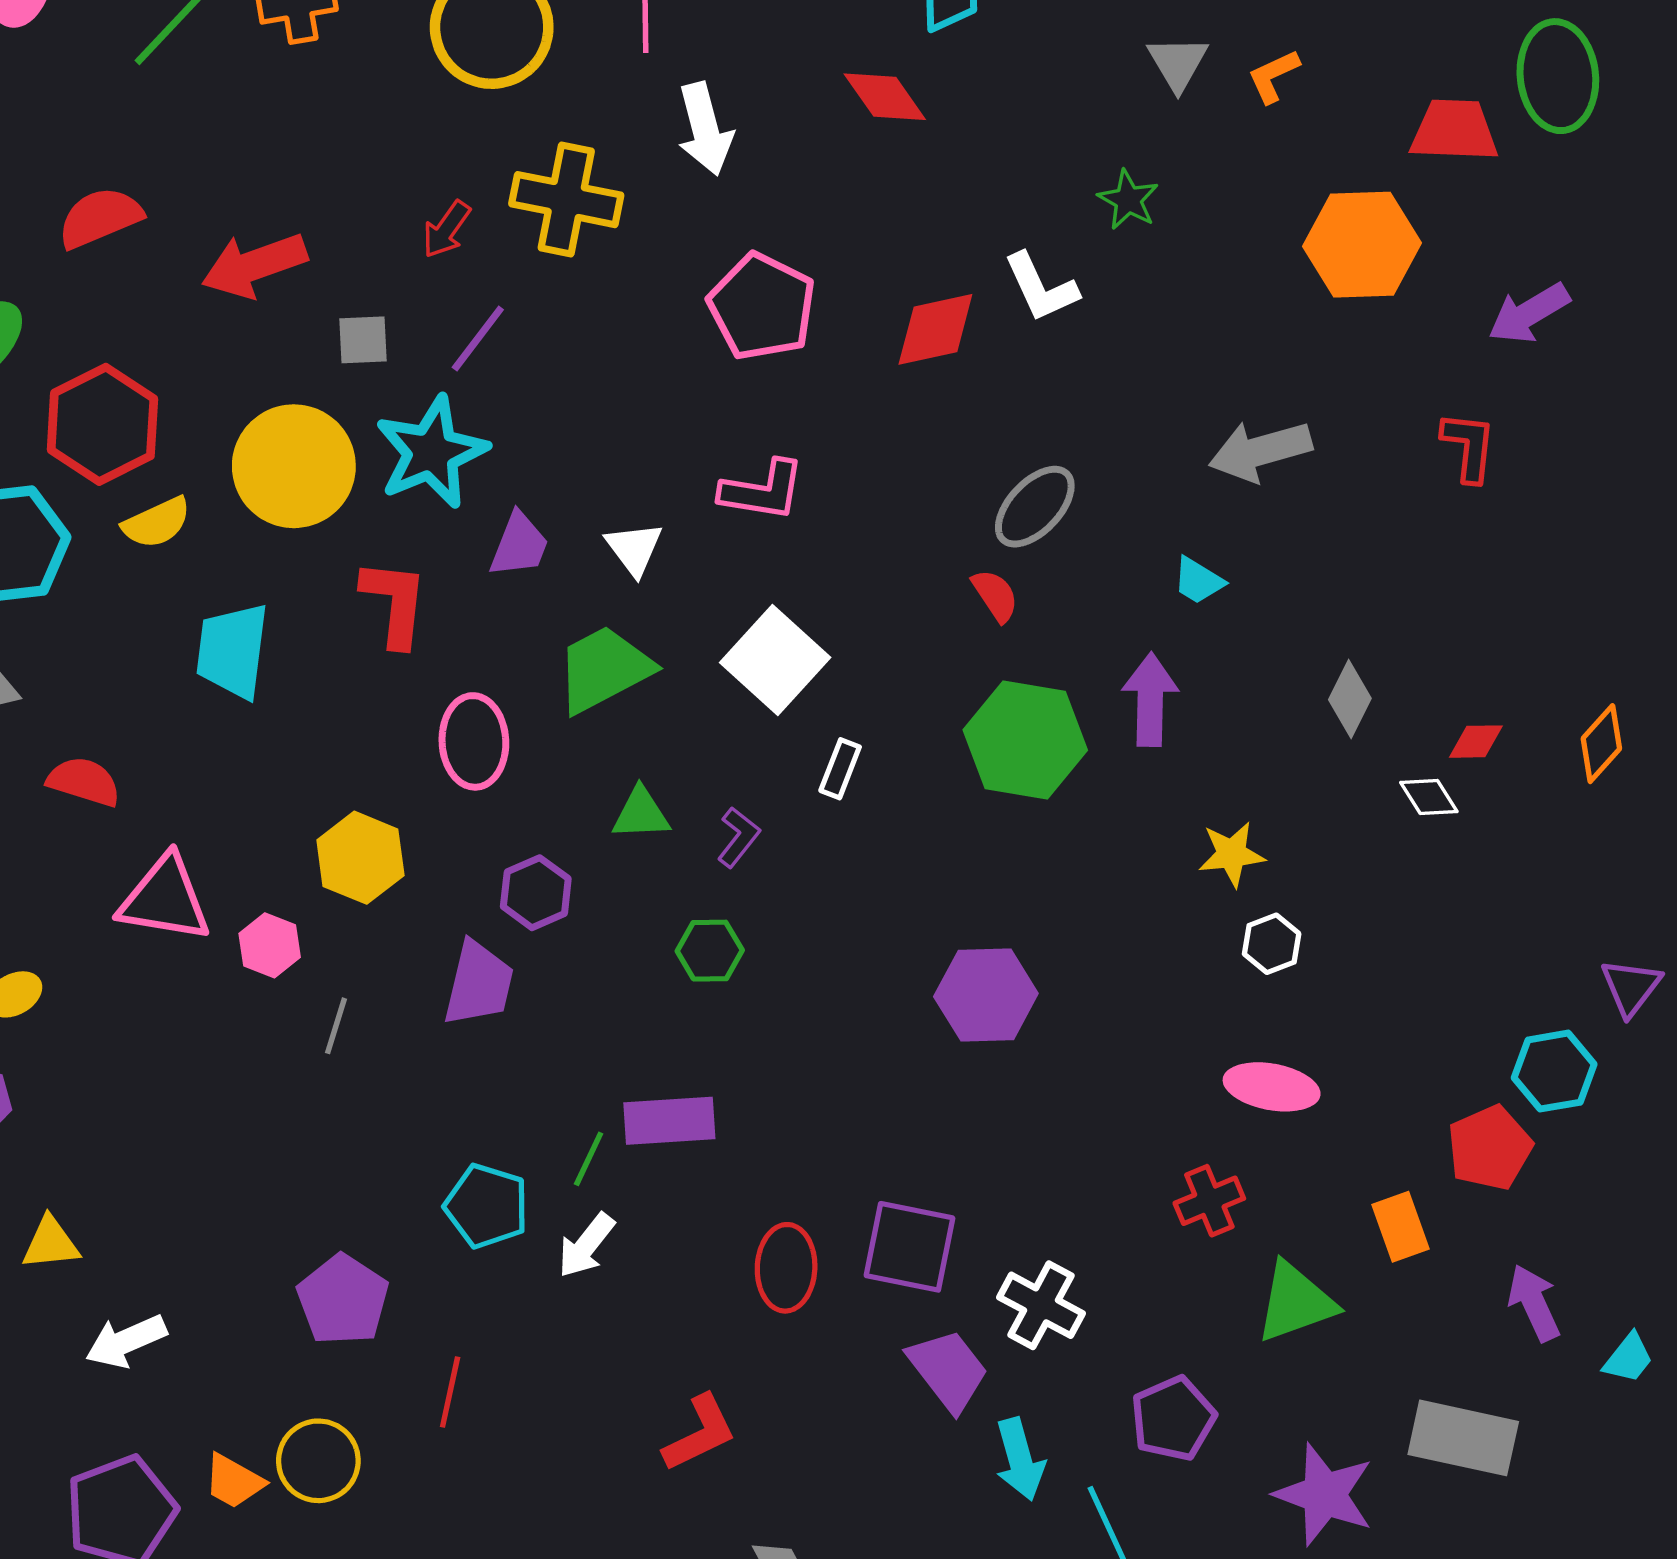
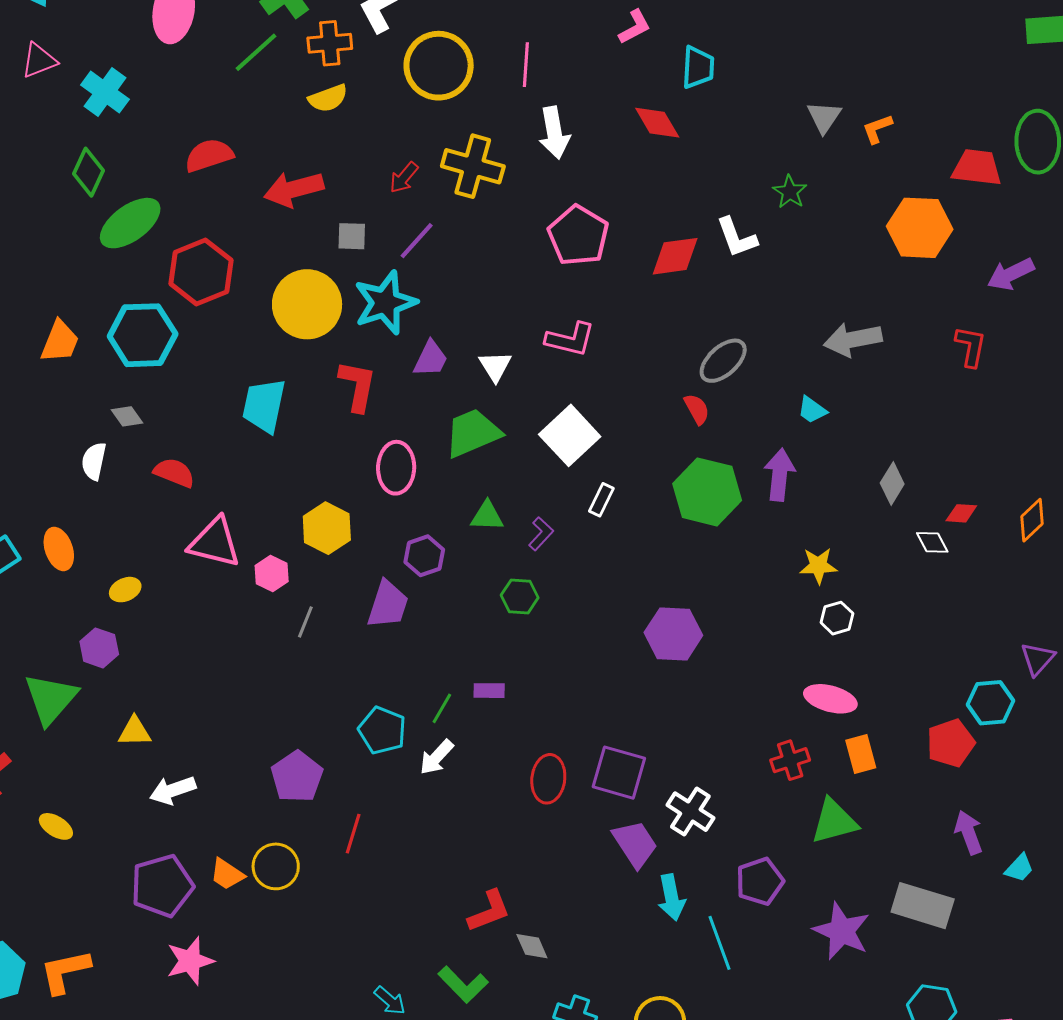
yellow semicircle: (157, 523) -> (328, 98), moved
purple rectangle: (669, 1121) -> (489, 691), size x0.6
orange rectangle: (1401, 1227) -> (861, 754), moved
red L-shape: (700, 1433) -> (489, 911), moved

